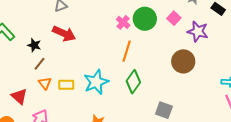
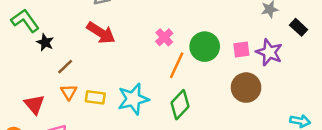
pink square: (174, 18) -> (241, 50), moved, turned 32
green circle: (145, 19) -> (205, 47), moved
pink cross: (123, 22) -> (164, 37), moved
black star: (34, 45) -> (45, 42), moved

